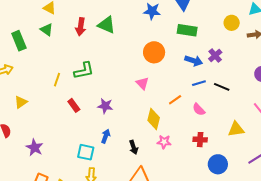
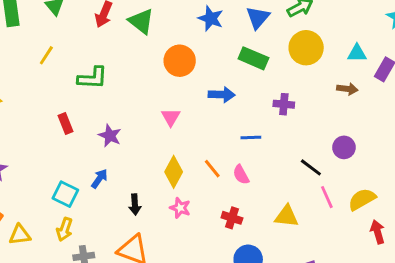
yellow circle: (232, 23) -> (306, 48), moved, size x1.5
orange circle: (154, 52) -> (180, 61), moved
purple cross: (215, 56) -> (284, 104), turned 32
blue arrow: (194, 61) -> (222, 95), moved, turned -30
yellow line: (57, 80) -> (46, 55), moved
black line: (222, 87) -> (311, 167), moved
orange line: (175, 100) -> (212, 169), moved, turned 72

